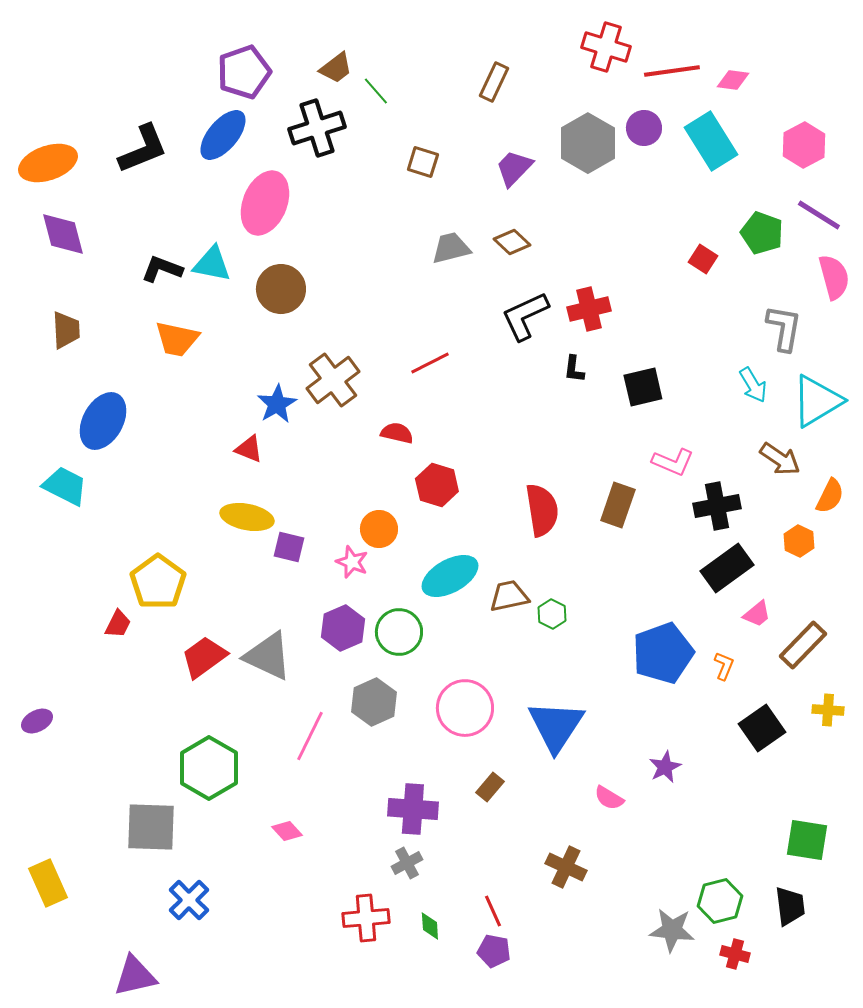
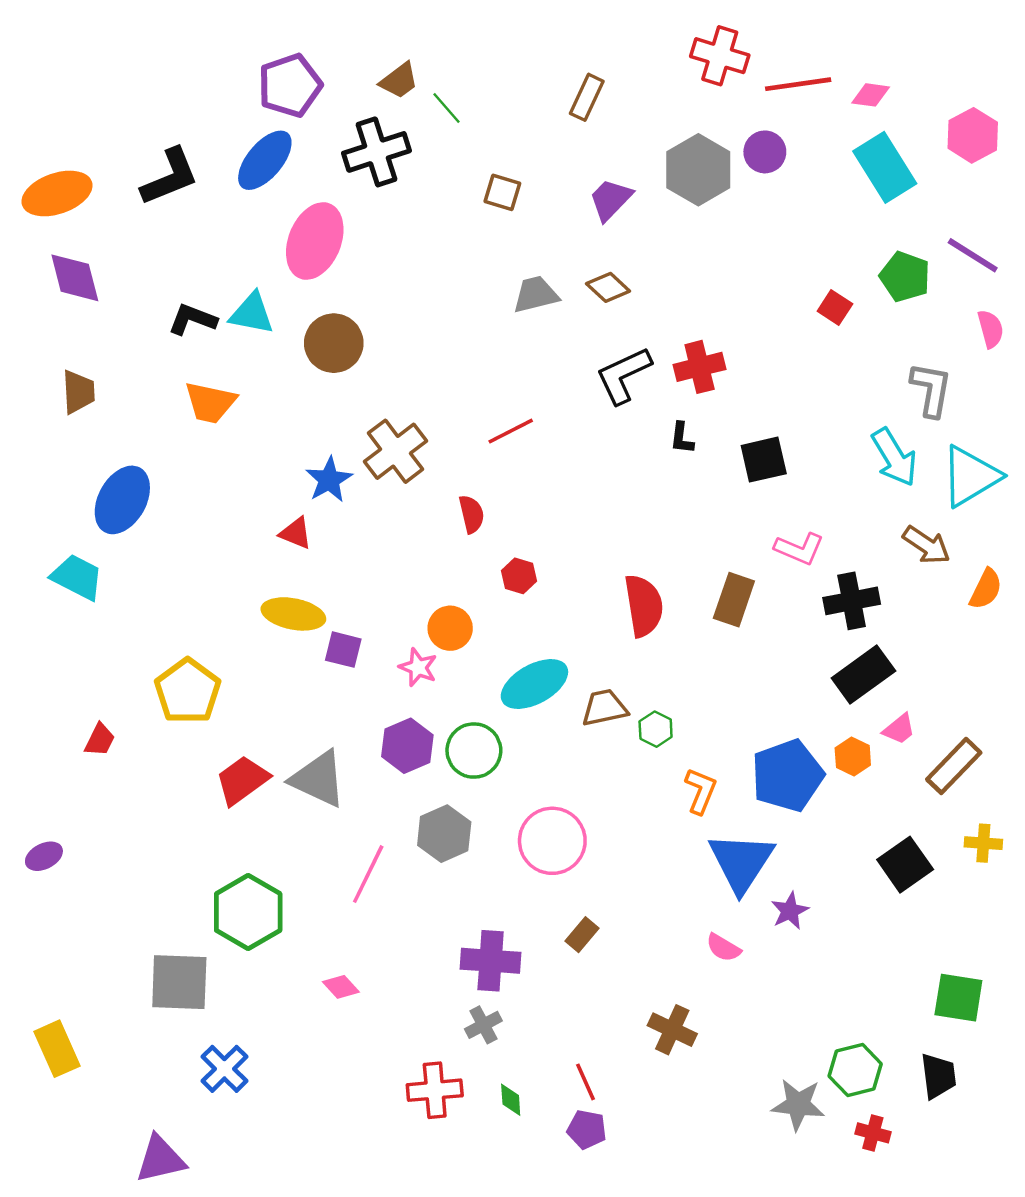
cyan rectangle: (711, 141) -> (885, 167), moved
pink hexagon: (804, 145) -> (973, 135), moved
pink semicircle: (834, 277) -> (991, 329), size x0.7
cyan arrow: (753, 385) -> (894, 457), size x1.4
red semicircle: (397, 433) -> (472, 514), turned 64
red hexagon: (437, 485) -> (519, 576), size x0.7
orange hexagon: (799, 541) -> (853, 756), moved
red trapezoid: (118, 624) -> (100, 740), moved
orange L-shape: (724, 666) -> (701, 791), moved, size x1.4
blue triangle: (556, 726) -> (741, 862), moved

